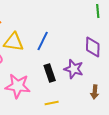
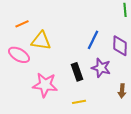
blue line: (43, 41) -> (93, 40), moved

